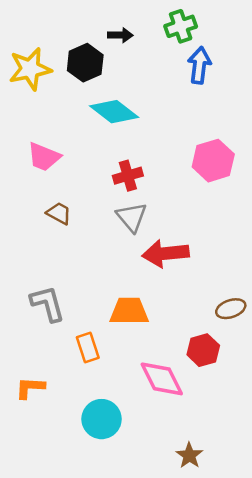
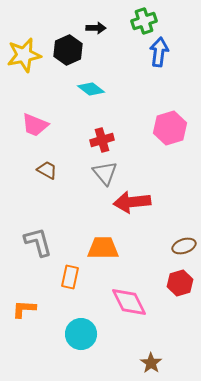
cyan diamond: (114, 112) -> (91, 89), size x0.7
orange rectangle: (88, 348) -> (70, 277), turned 30
red hexagon: (203, 350) -> (180, 283), moved

